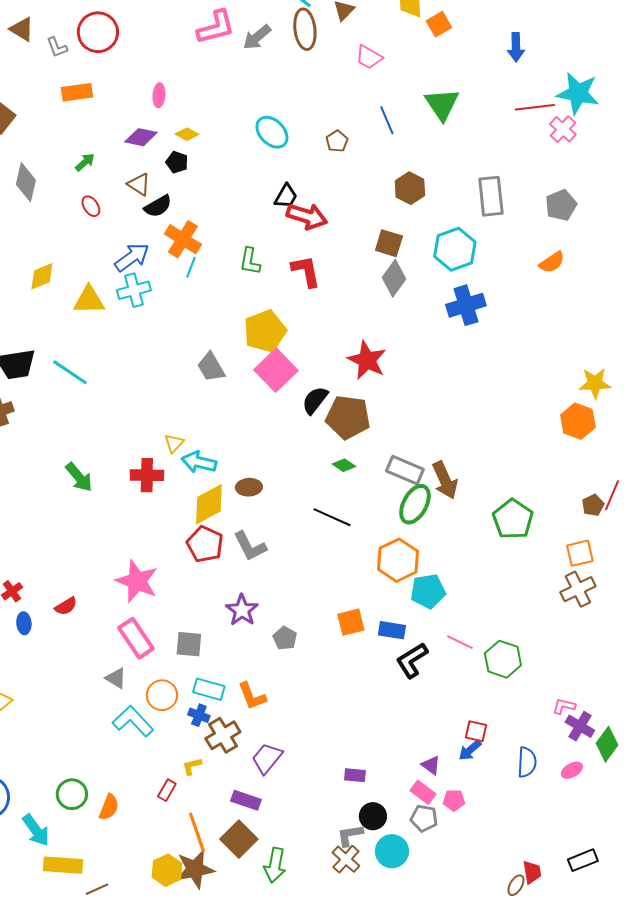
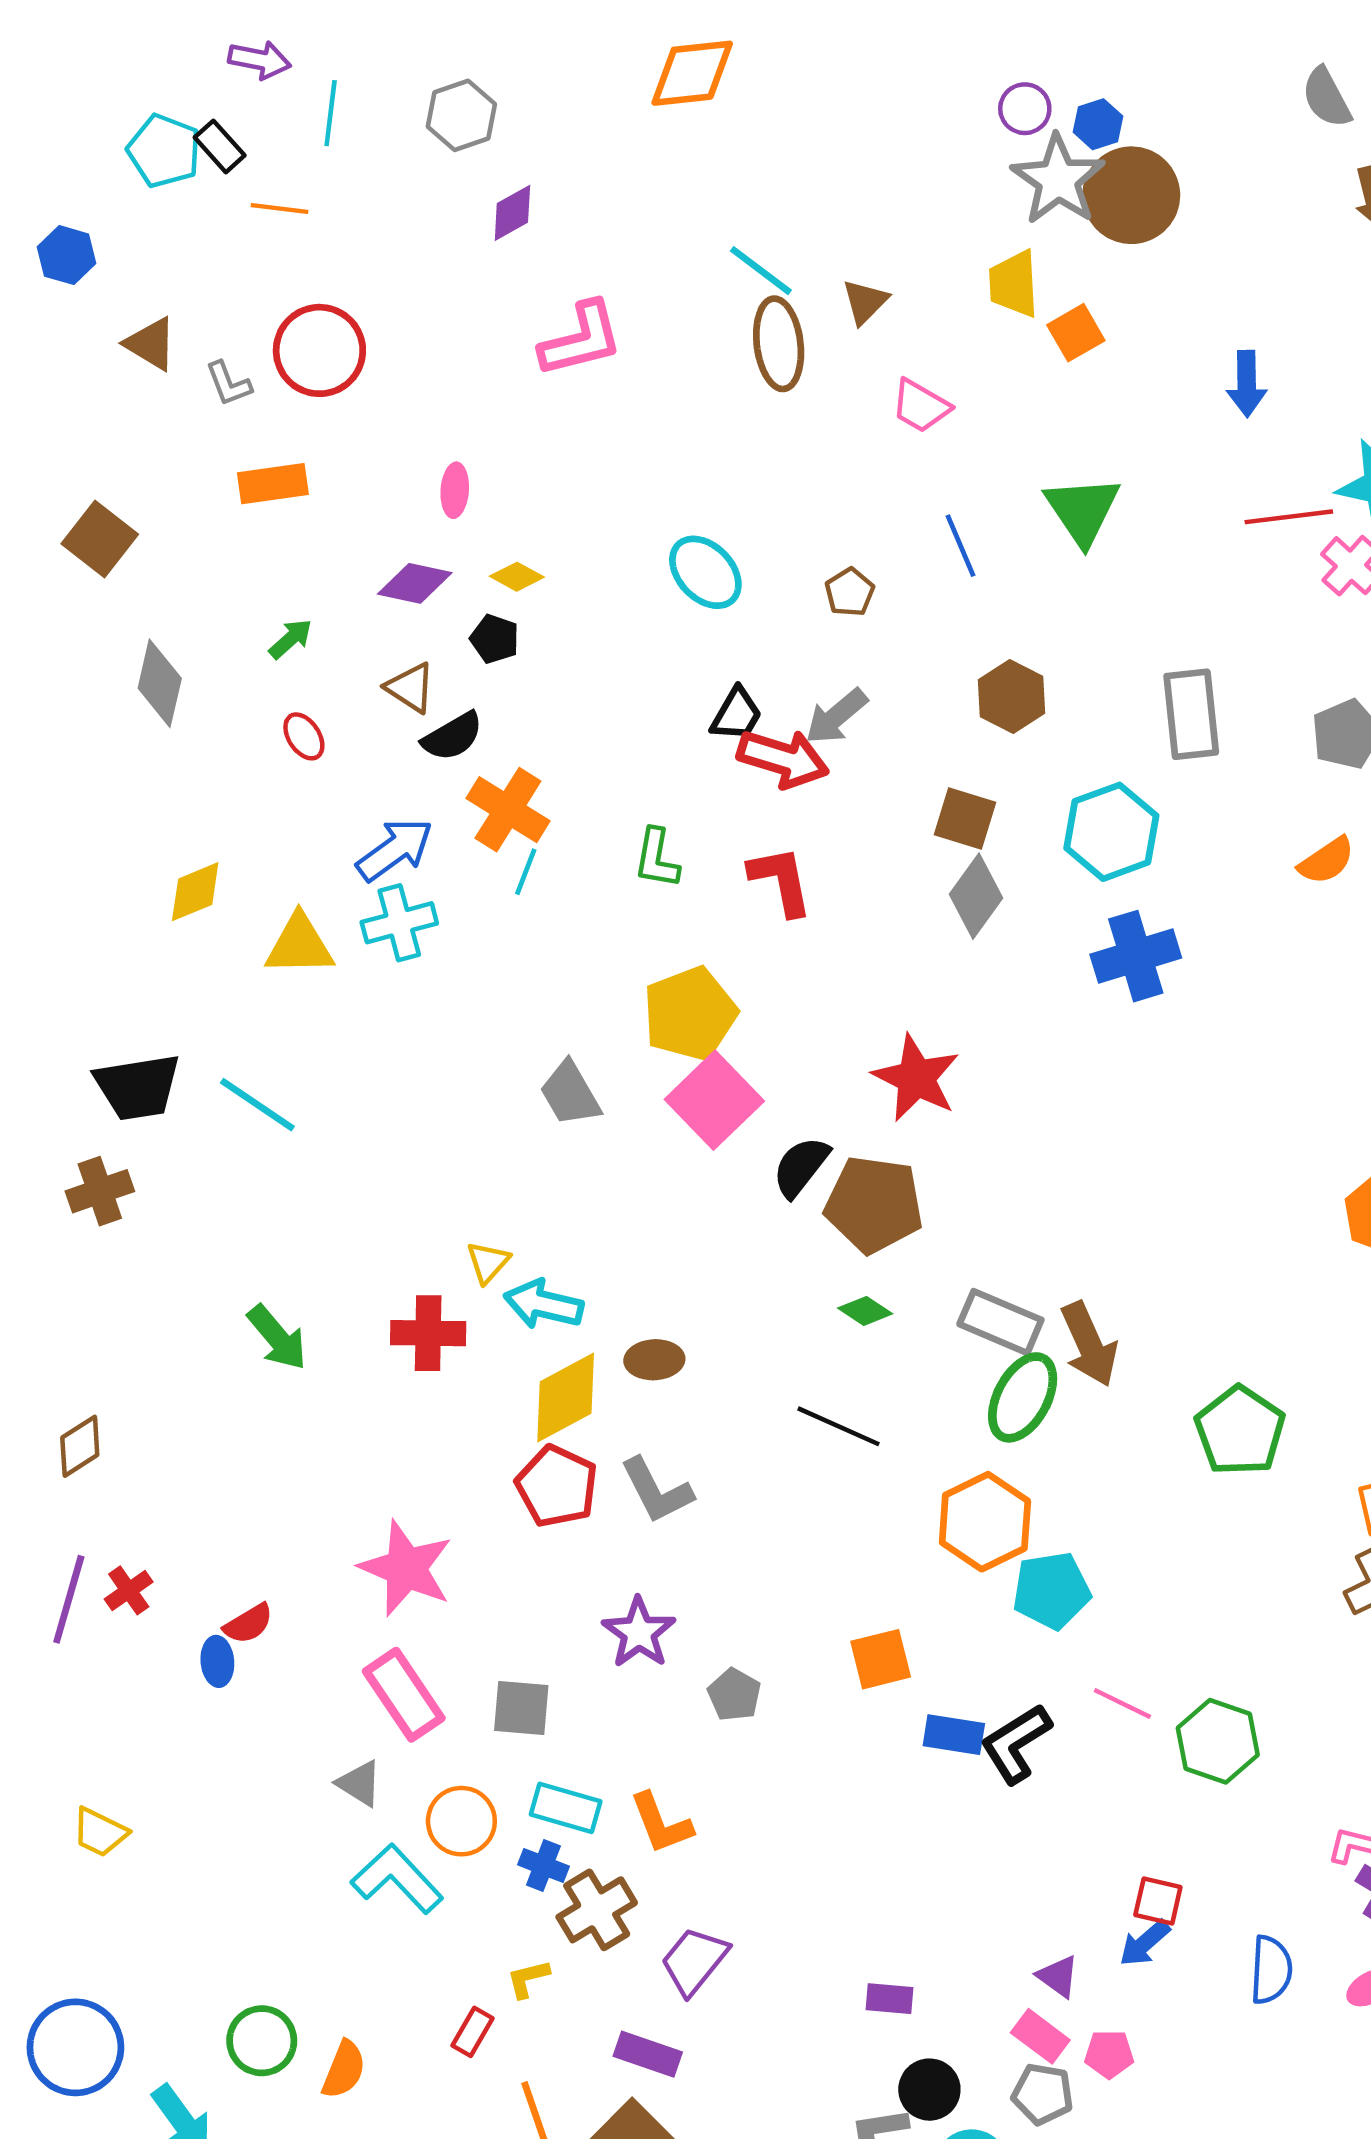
gray arrow: (257, 37) -> (836, 716), moved
blue ellipse: (24, 623) -> (217, 1661), moved
blue rectangle: (392, 630) -> (954, 1735), moved

